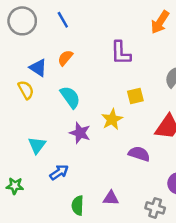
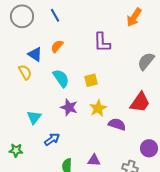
yellow square: (135, 96) -> (91, 80), moved
yellow star: (112, 119) -> (98, 108), moved

